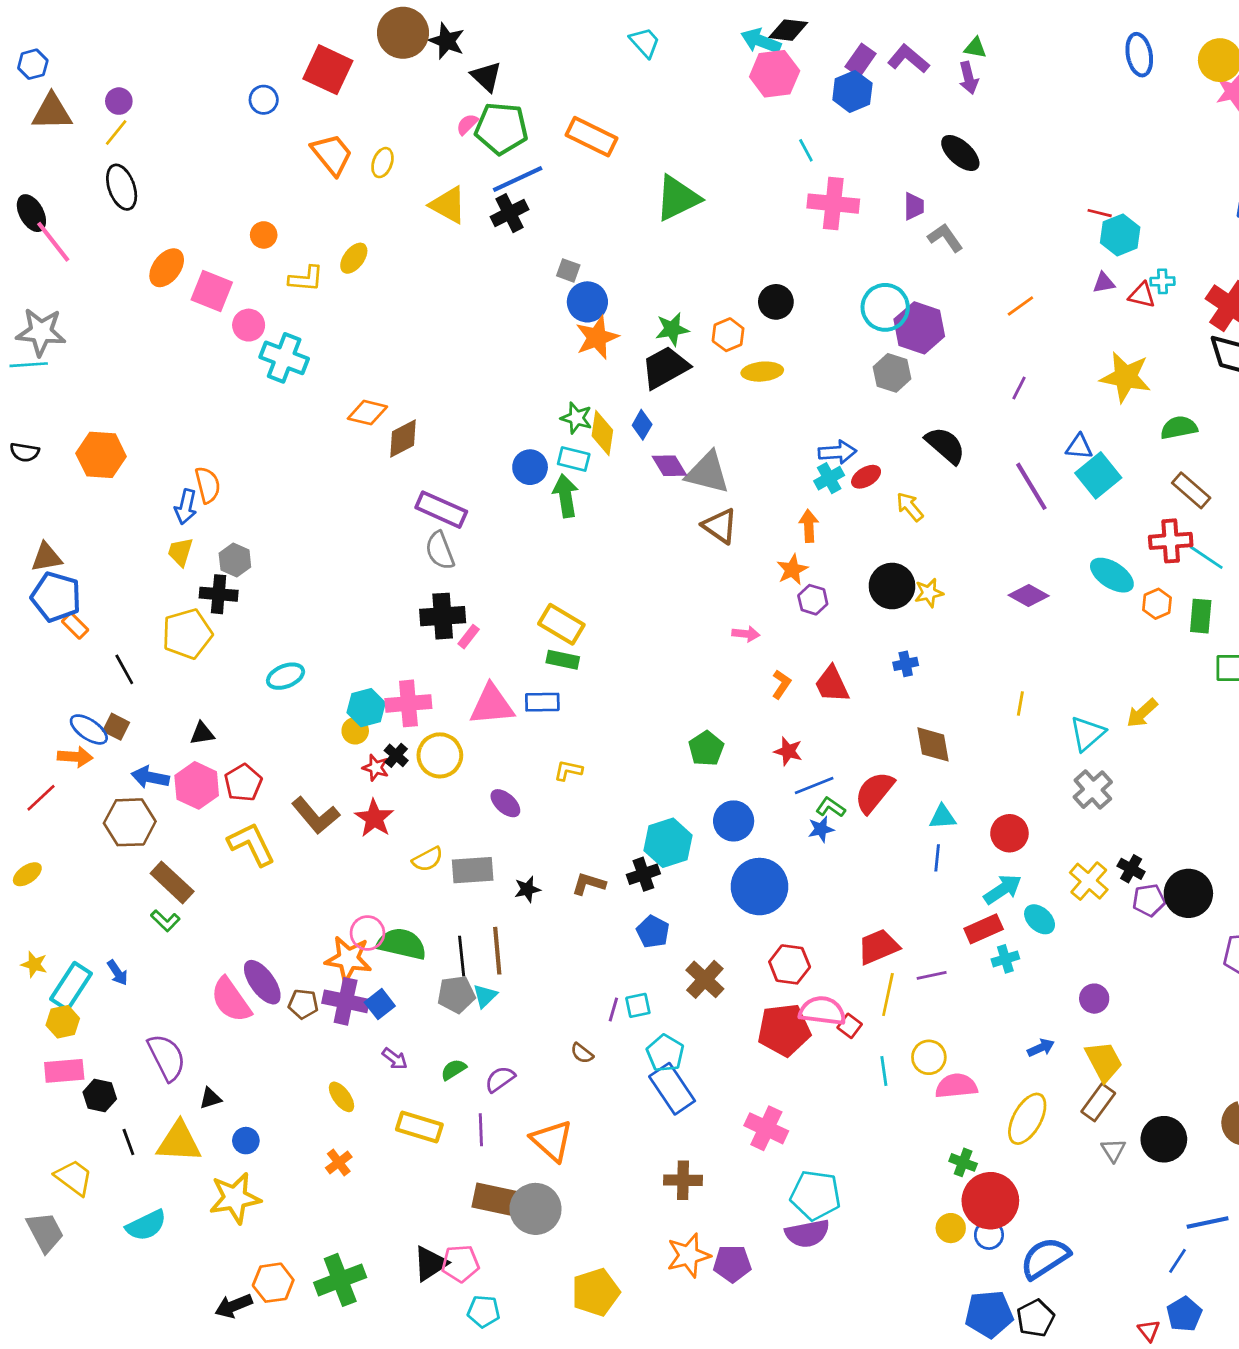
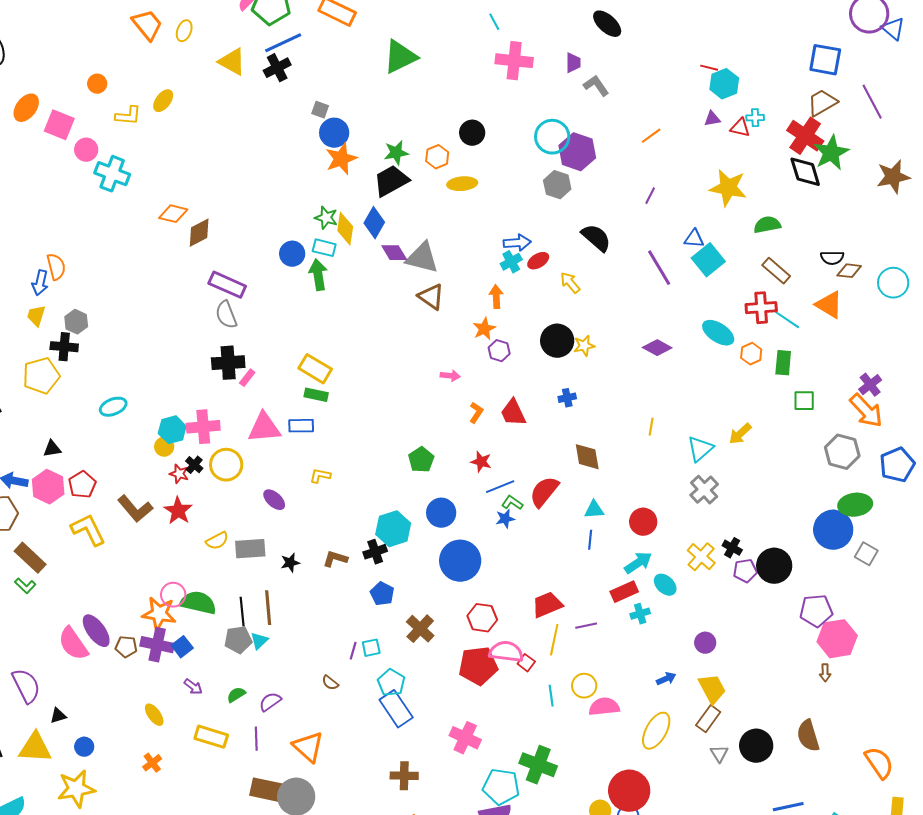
blue diamond: (642, 425) -> (374, 223), size x1.4
green cross: (963, 1162) -> (538, 765), moved, size x1.8

